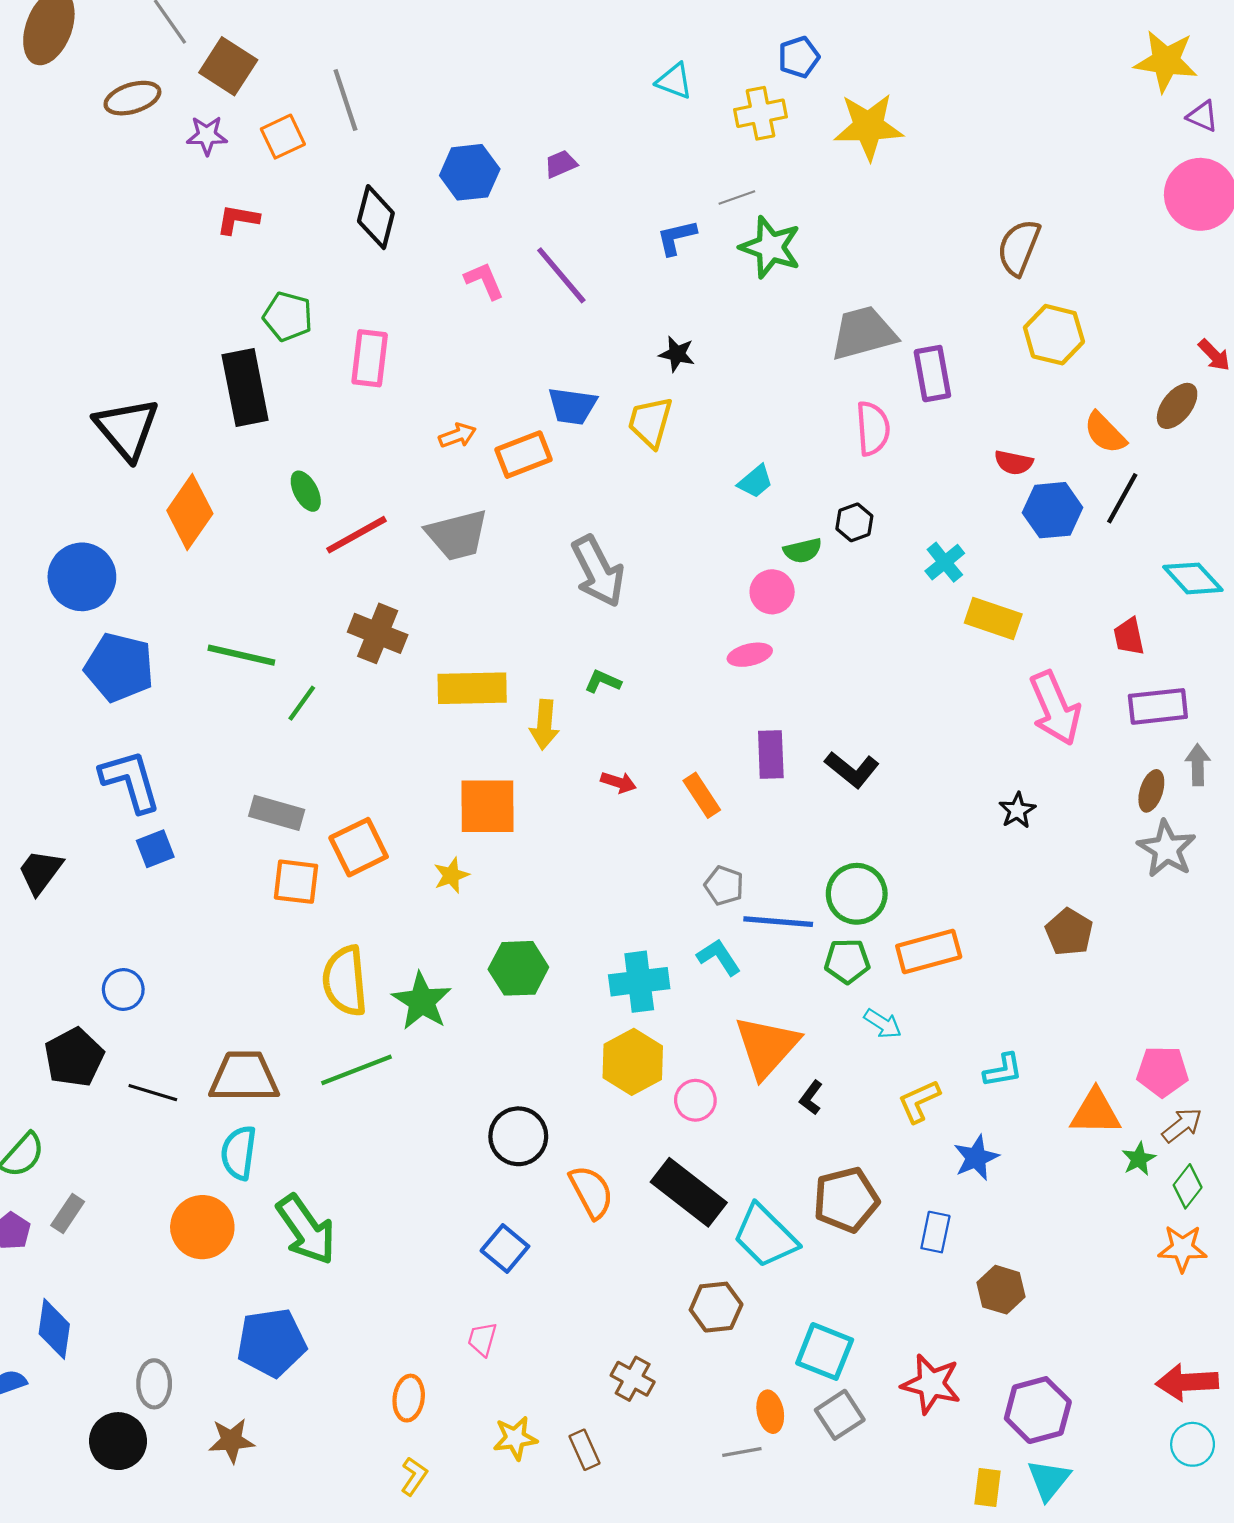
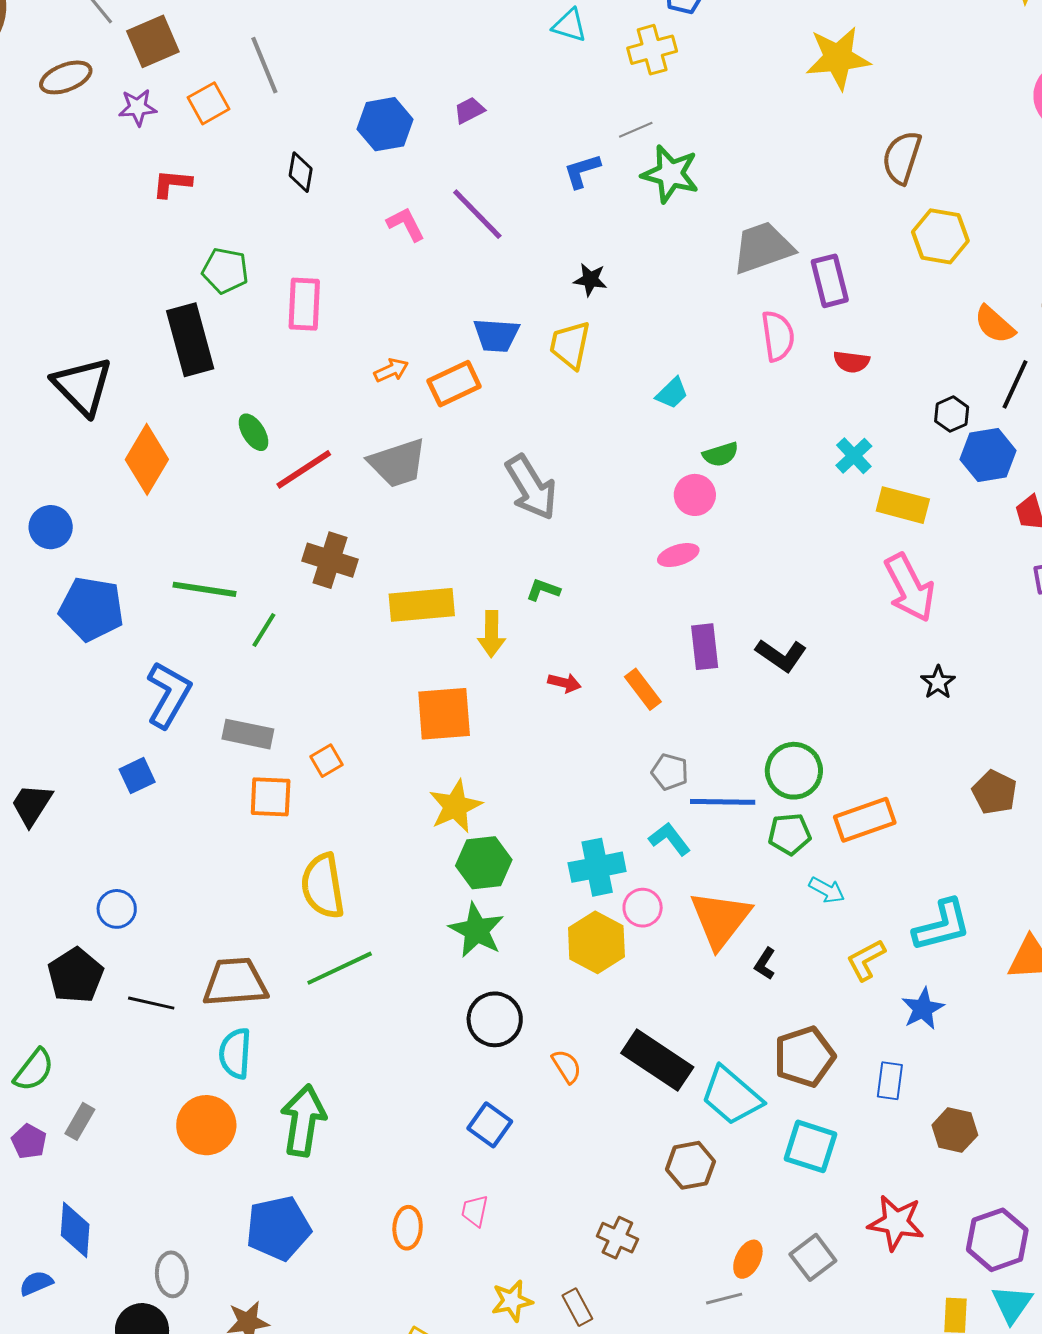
brown square: (228, 66) -> (153, 41), turned 38
yellow star: (868, 127) -> (838, 58), moved
black diamond: (376, 217) -> (301, 172), size x0.7
red semicircle: (1014, 463) -> (851, 362), moved
blue hexagon: (1053, 510) -> (988, 455), moved
black hexagon: (854, 522) -> (952, 414), moved
blue circle: (82, 577) -> (51, 527), size x0.7
pink arrow: (1055, 708) -> (910, 588), moved
blue L-shape: (130, 781) -> (168, 695), moved, turned 50
orange square: (359, 847) -> (327, 761), size x0.6
yellow star: (451, 875) -> (455, 806), moved, size x1.6
green star: (422, 1001) -> (477, 930), moved
cyan L-shape: (1003, 1070) -> (942, 925), size x1.6
pink circle: (695, 1100) -> (643, 908), moved
orange semicircle: (591, 1192) -> (567, 1066), size x0.7
green arrow: (306, 1230) -> (303, 1121), turned -132
cyan square: (825, 1351) -> (811, 1146), moved
orange ellipse: (409, 1398) -> (408, 1228), moved
orange ellipse: (770, 1412) -> (748, 1259), turned 42

